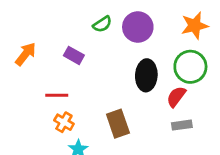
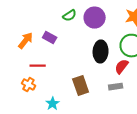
orange arrow: (26, 54) -> (26, 41), moved
orange cross: (64, 122) -> (29, 85), moved
gray rectangle: (182, 125) -> (116, 87), moved

